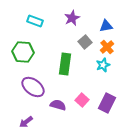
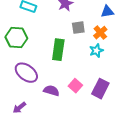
blue triangle: (106, 26) -> (107, 12), moved
gray square: (85, 42) -> (78, 28), turned 32

